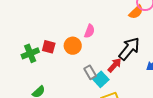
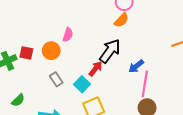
orange semicircle: (136, 12) -> (121, 20), moved
gray rectangle: (90, 72) -> (56, 79), moved

